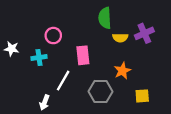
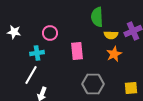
white star: (12, 49) -> (14, 32), moved
orange star: (122, 71) -> (114, 54), moved
white line: (63, 81) -> (31, 75), moved

